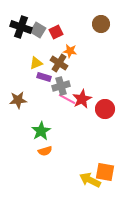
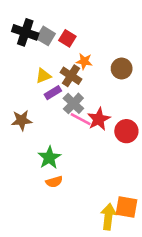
brown circle: (101, 24) -> (122, 69), moved
red square: (56, 32) -> (67, 38), turned -32
purple rectangle: (44, 77) -> (53, 93), turned -48
gray cross: (61, 86) -> (73, 103), turned -30
yellow arrow: (90, 180) -> (108, 217), turned 70

